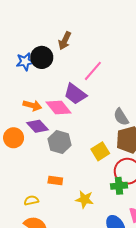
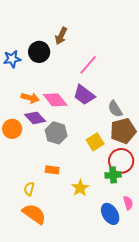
blue star: (25, 62) -> (12, 59), moved
purple trapezoid: (75, 94) -> (84, 95), moved
yellow star: (85, 199) -> (80, 188), turned 30
yellow semicircle: (31, 200) -> (29, 189), turned -64

